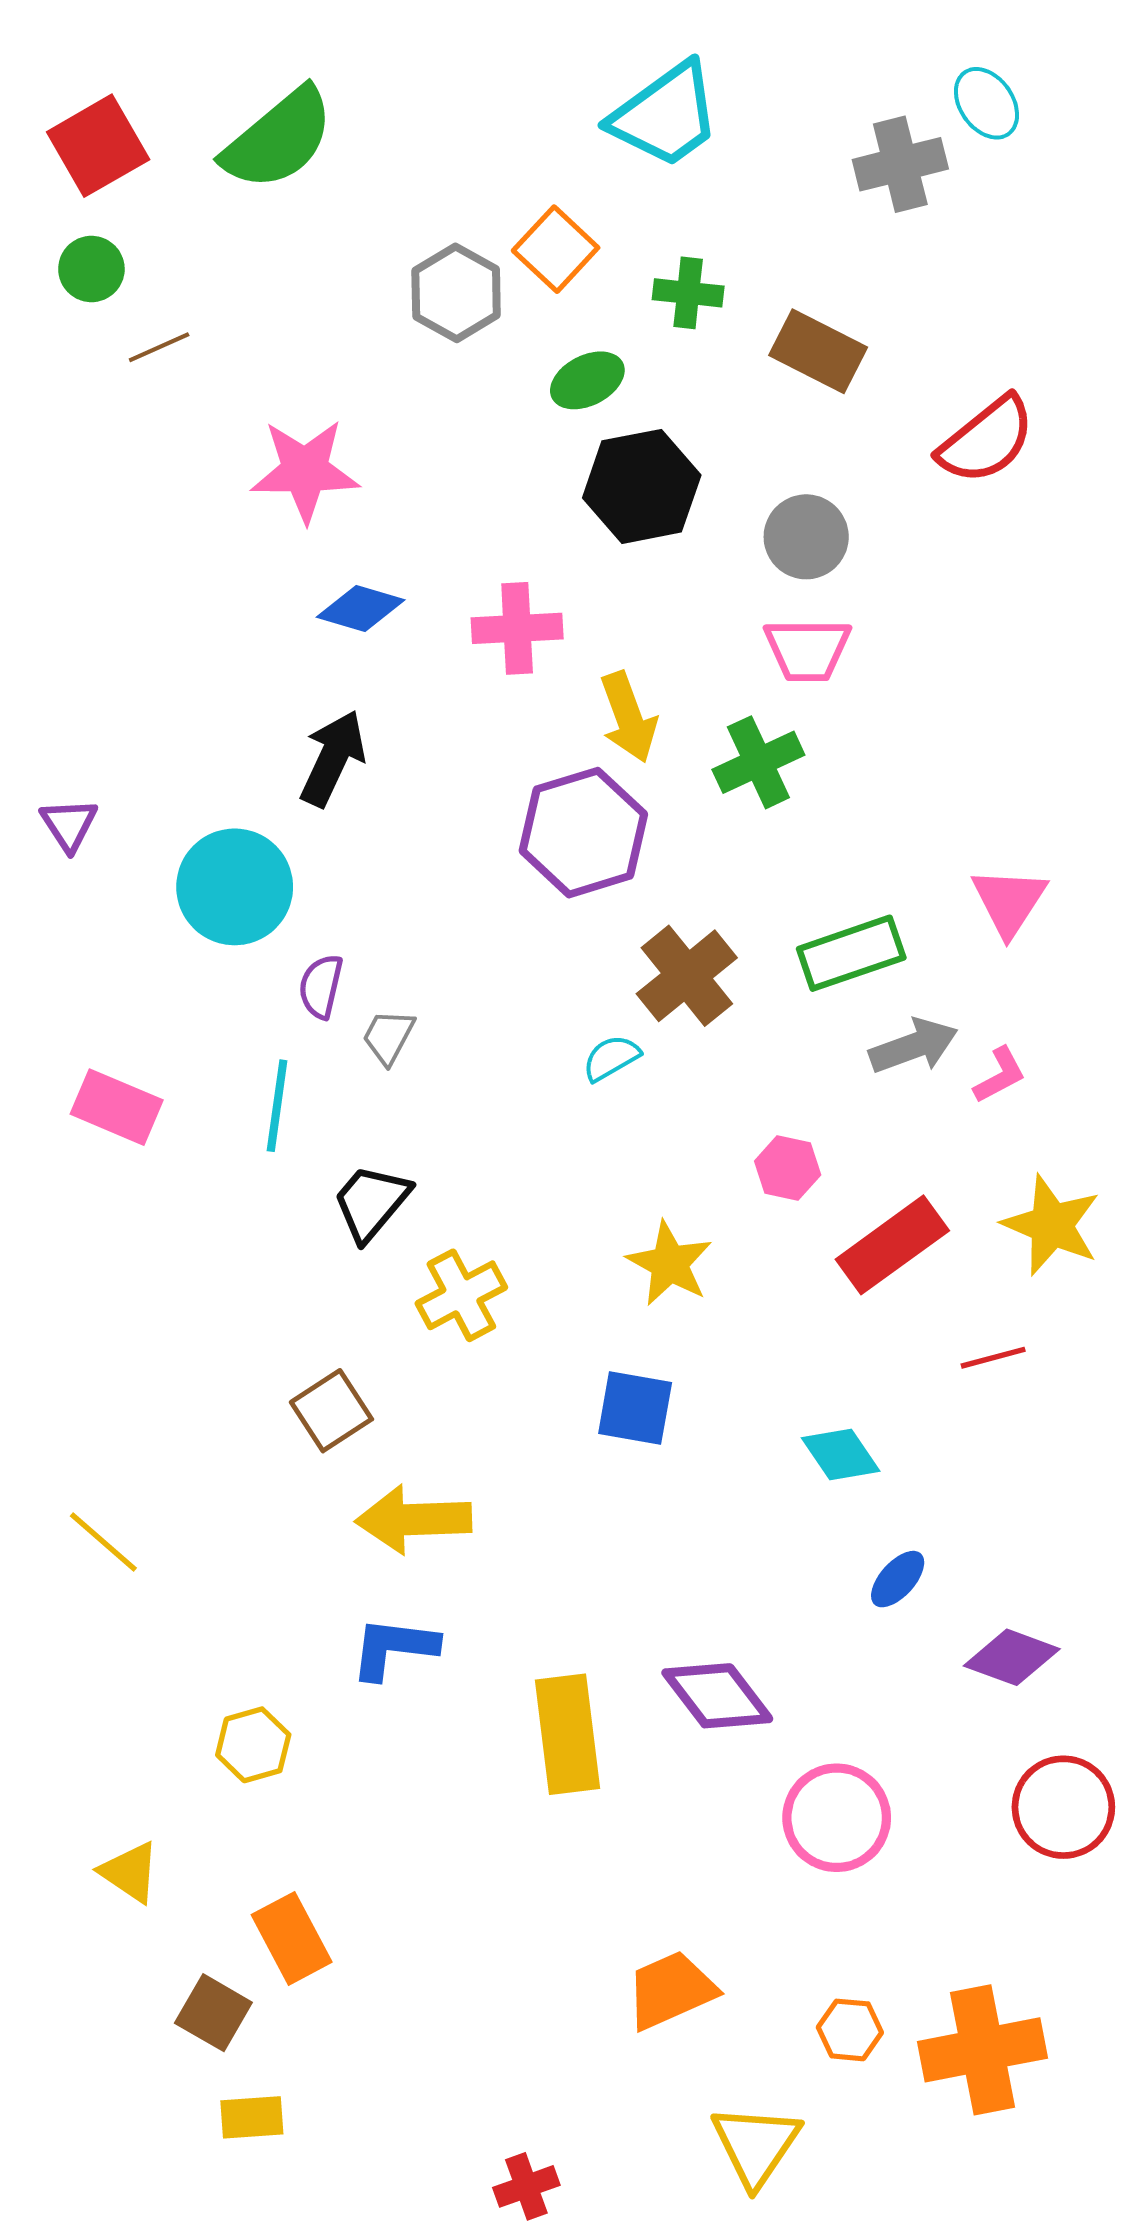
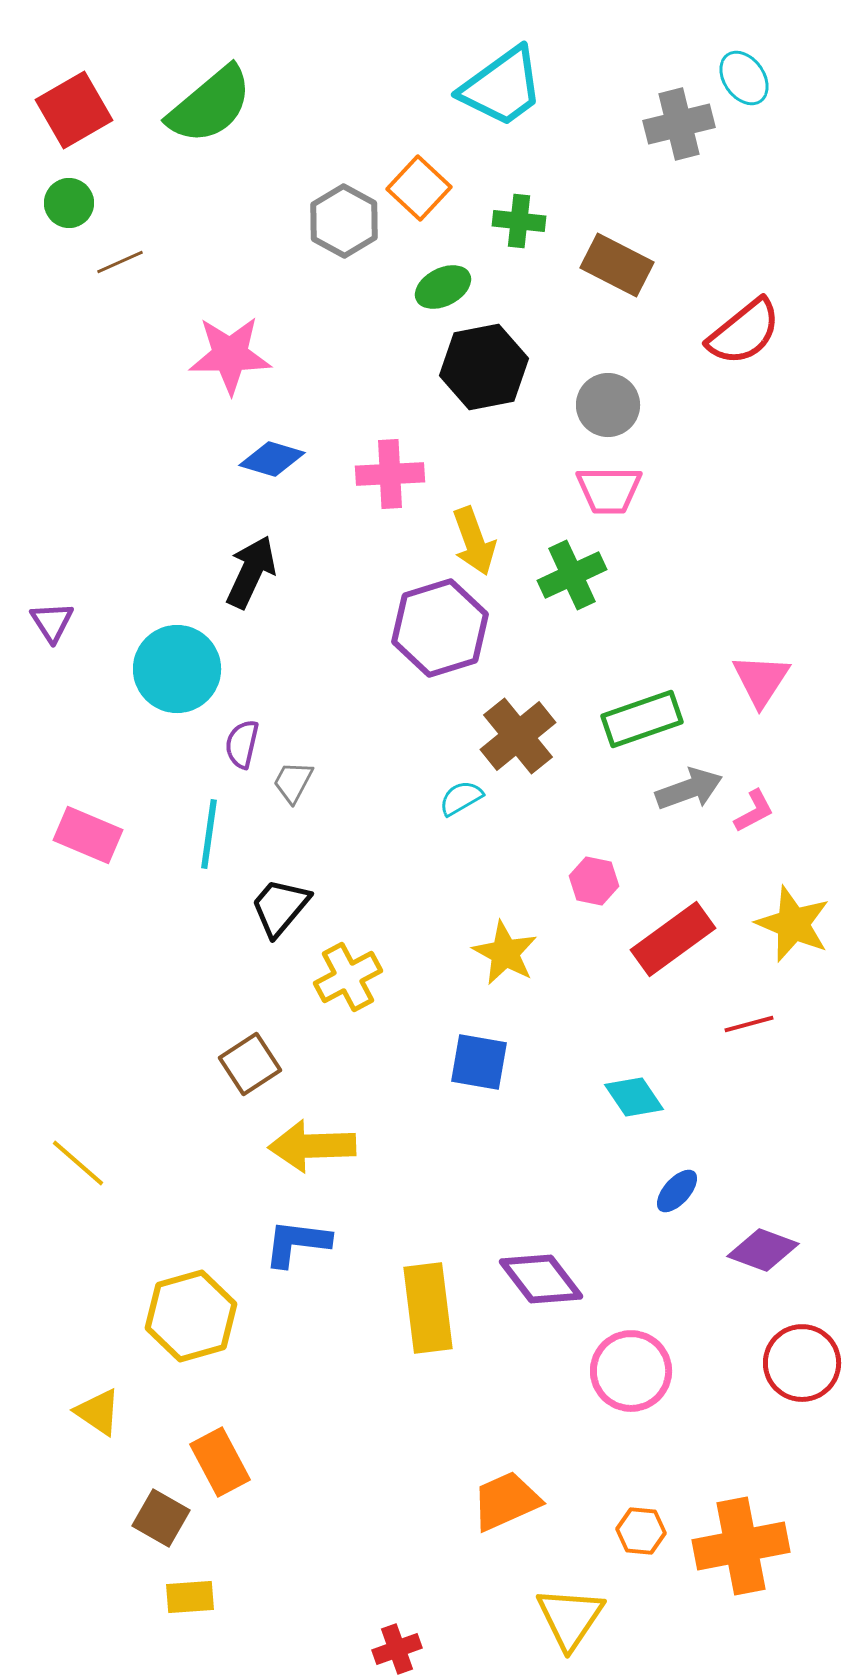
yellow hexagon: (253, 1745) -> (191, 1316), size x1.6

